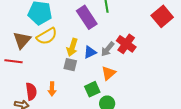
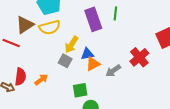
red cross: (126, 44) -> (139, 57), moved
gray arrow: (108, 49) -> (113, 71), moved
orange triangle: (109, 73) -> (93, 64), moved
orange arrow: (52, 89) -> (41, 80), turned -144

